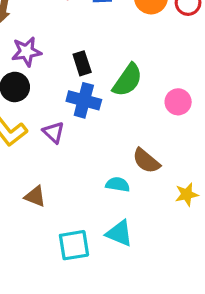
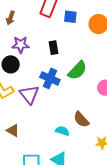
black rectangle: (82, 63) -> (54, 48), moved
purple triangle: (54, 132) -> (29, 95), size x1.5

